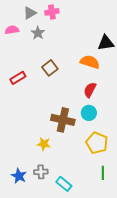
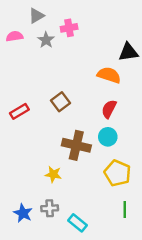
pink cross: (52, 12) -> (69, 28), moved
brown square: (50, 68) -> (61, 102), moved
red rectangle: (18, 78) -> (19, 111), moved

